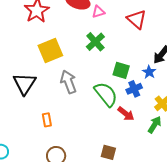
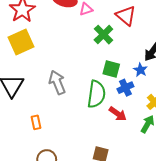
green cross: (95, 42) -> (103, 35), moved
yellow square: (50, 50) -> (21, 42), moved
green semicircle: (106, 94) -> (96, 94), turned 48

